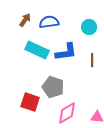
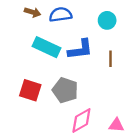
brown arrow: (25, 20) -> (33, 12), turned 72
red square: (30, 102) -> (30, 90), moved

